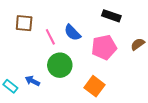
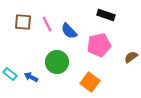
pink line: (50, 37) -> (47, 24), moved
brown semicircle: (138, 44) -> (131, 57), moved
cyan rectangle: (10, 86) -> (10, 74), moved

